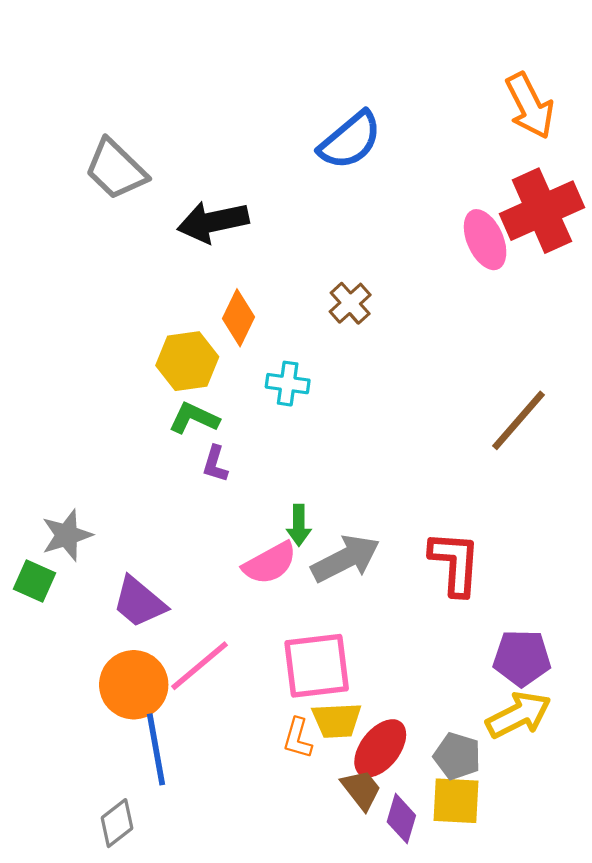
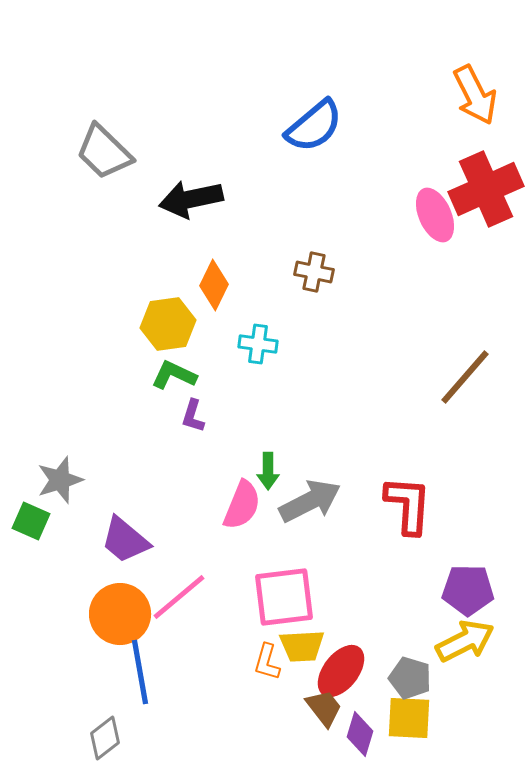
brown cross: (350, 303) -> (314, 272), turned -36
pink semicircle: (270, 563) -> (242, 505), turned -39

